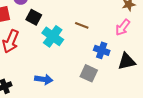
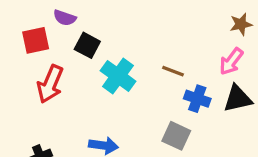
brown line: (82, 25) -> (173, 71), moved
black triangle: (127, 61) -> (238, 99), moved

